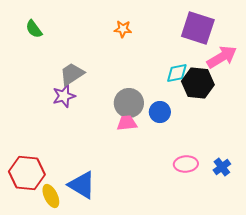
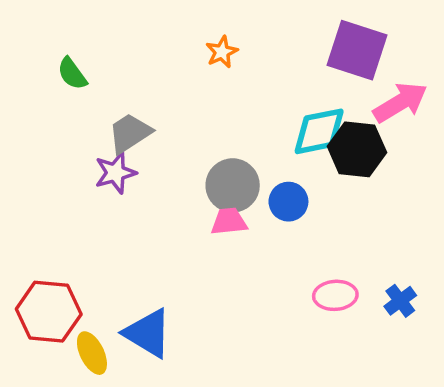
green semicircle: (34, 29) -> (72, 74), moved
orange star: (123, 29) -> (222, 52), turned -30
cyan diamond: (177, 73) -> (319, 131), size x1.4

